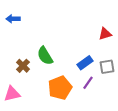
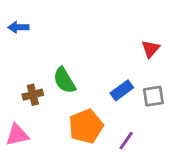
red triangle: (105, 34) -> (151, 49), turned -32
brown cross: (23, 66) -> (33, 95), turned 32
purple line: (88, 83) -> (126, 141), moved

